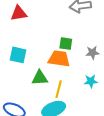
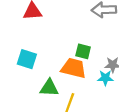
cyan star: (91, 81) -> (105, 78), moved

